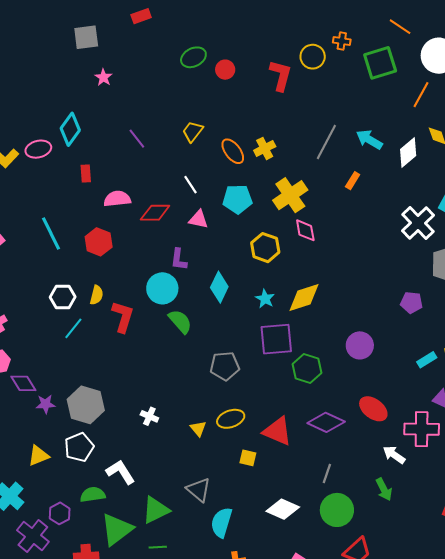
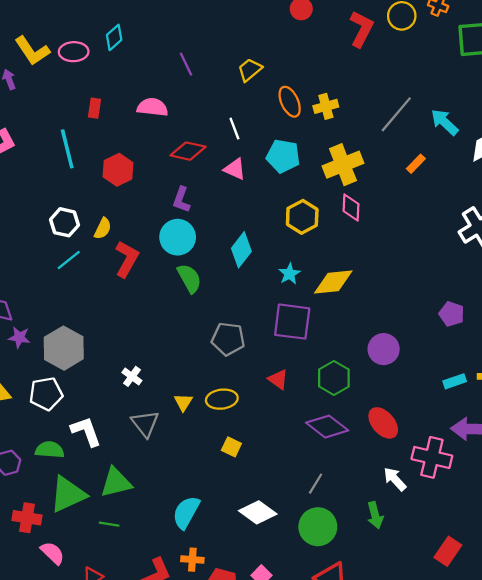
cyan diamond: (70, 129) -> (114, 37), size x0.7
red rectangle: (86, 173) -> (95, 108), moved
pink semicircle: (117, 199) -> (152, 107), moved
purple L-shape: (179, 259) -> (181, 200), moved
green hexagon: (307, 368) -> (334, 378), moved
red triangle: (277, 431) -> (278, 379), moved, size x0.6
gray triangle: (199, 490) -> (145, 424), moved

